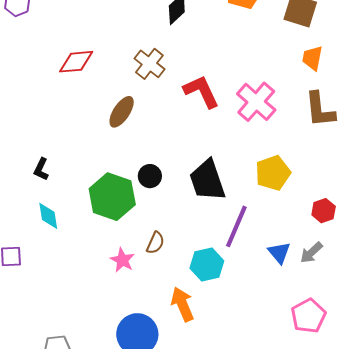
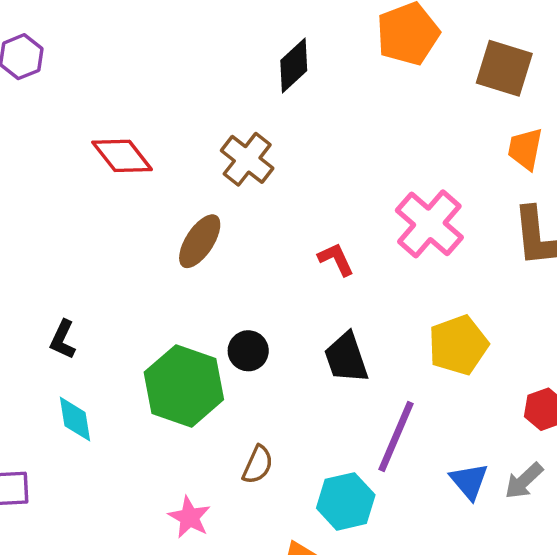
red diamond: (76, 62) -> (122, 156), turned 57
red L-shape: (201, 91) -> (336, 259), moved, size x0.6
black trapezoid: (207, 180) -> (346, 358), size x0.7
pink star: (122, 260) -> (189, 517), moved

